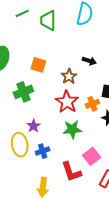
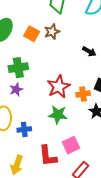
orange square: (38, 65) -> (32, 34), moved
brown star: (69, 76) -> (52, 32), moved
purple star: (34, 126) -> (16, 89), moved

